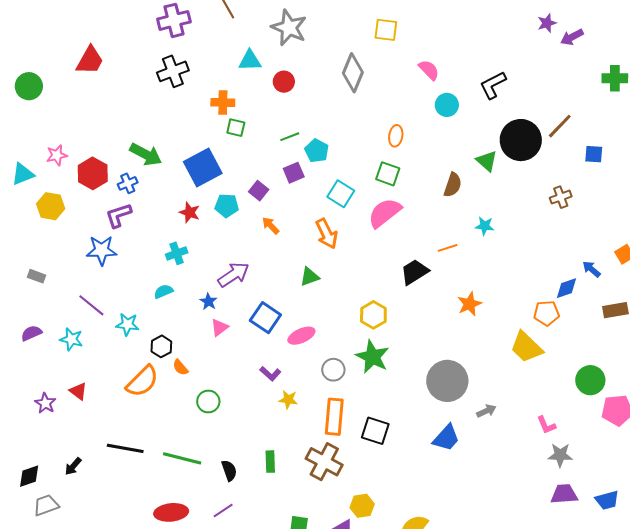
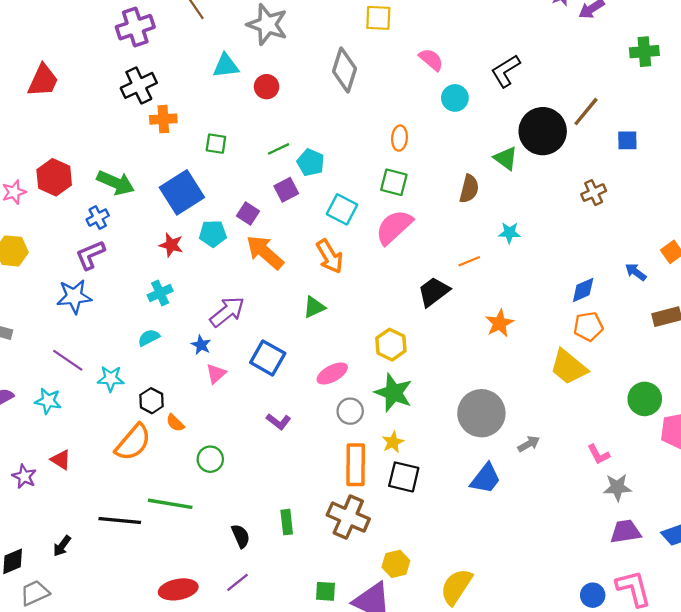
orange cross: (223, 103) -> (163, 119), moved
red hexagon: (93, 173) -> (54, 177), moved
orange arrow: (271, 226) -> (265, 252), size x1.8
blue diamond: (566, 288) -> (583, 290), moved
pink ellipse: (301, 336) -> (332, 373), moved
yellow star: (288, 400) -> (393, 442), moved, turned -30
green line: (182, 458) -> (170, 504), moved

